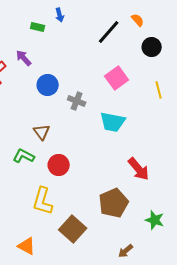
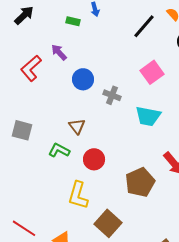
brown pentagon: (114, 203) -> (140, 182), moved

